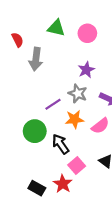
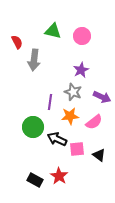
purple line: (53, 104) -> (50, 102), turned -49
black arrow: (61, 144) -> (57, 139), turned -30
pink square: (77, 166) -> (77, 149), moved, turned 35

